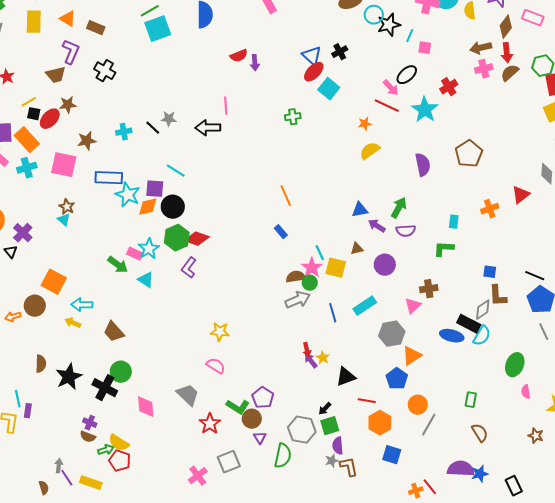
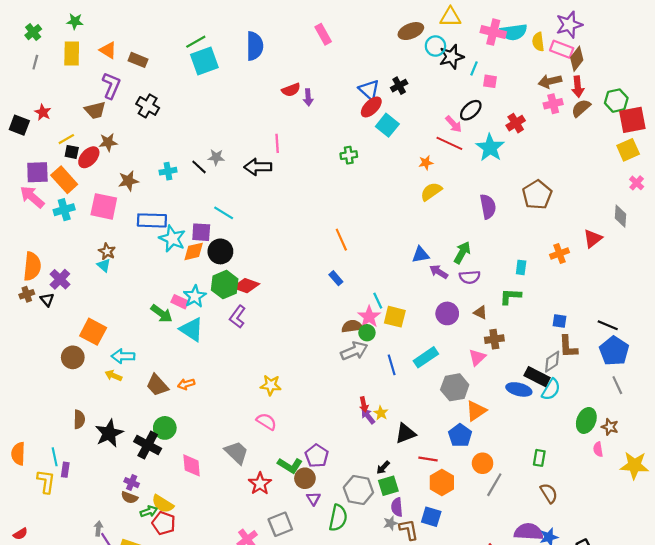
pink rectangle: (533, 18) -> (562, 49), moved
brown triangle: (357, 249) -> (480, 312), moved, turned 40
cyan triangle: (146, 280) -> (192, 330), size x1.4
orange arrow: (13, 317) -> (186, 384), moved
brown star: (536, 436) -> (610, 427), moved
blue square: (392, 455) -> (431, 517), moved

